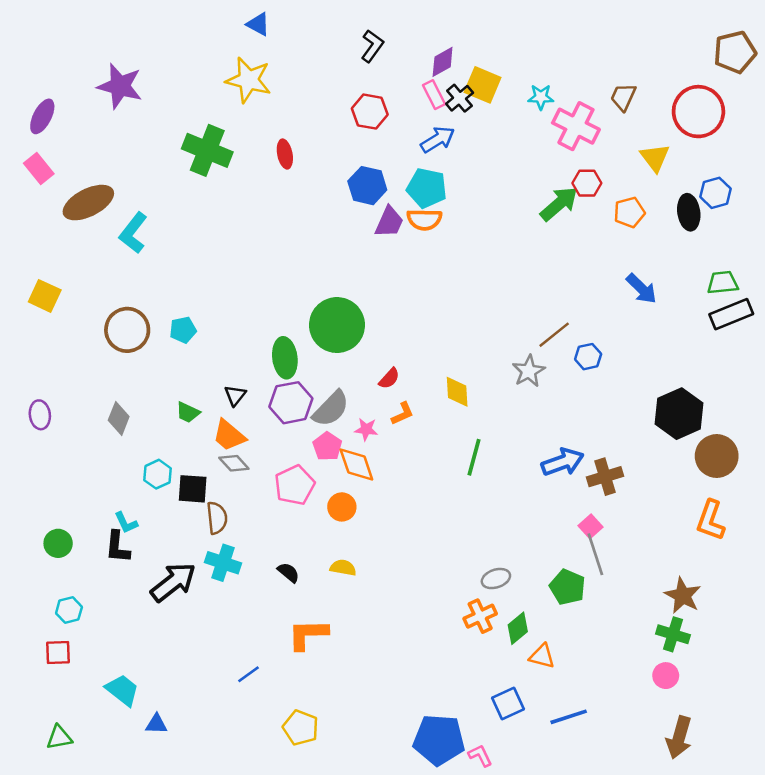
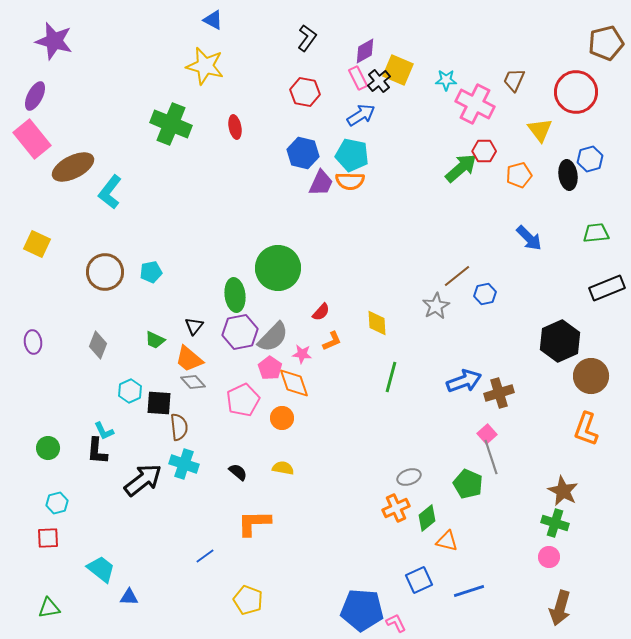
purple star: (120, 86) -> (54, 41), moved
pink rectangle: (39, 169) -> (32, 139), size x1.5
black rectangle: (731, 314) -> (607, 288), moved

